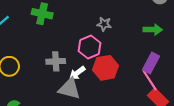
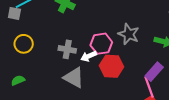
gray star: (104, 24) -> (129, 34), moved, size x1.5
white arrow: (77, 73) -> (89, 56), moved

